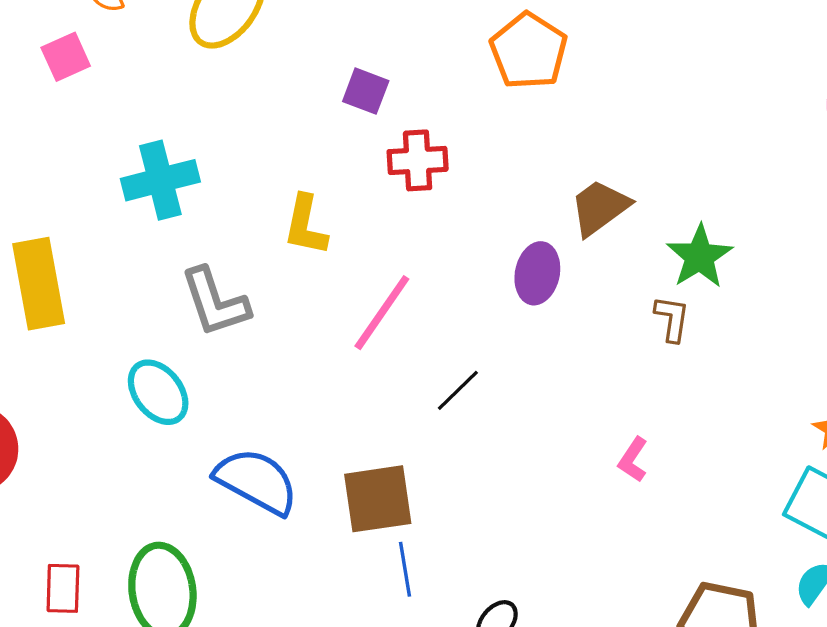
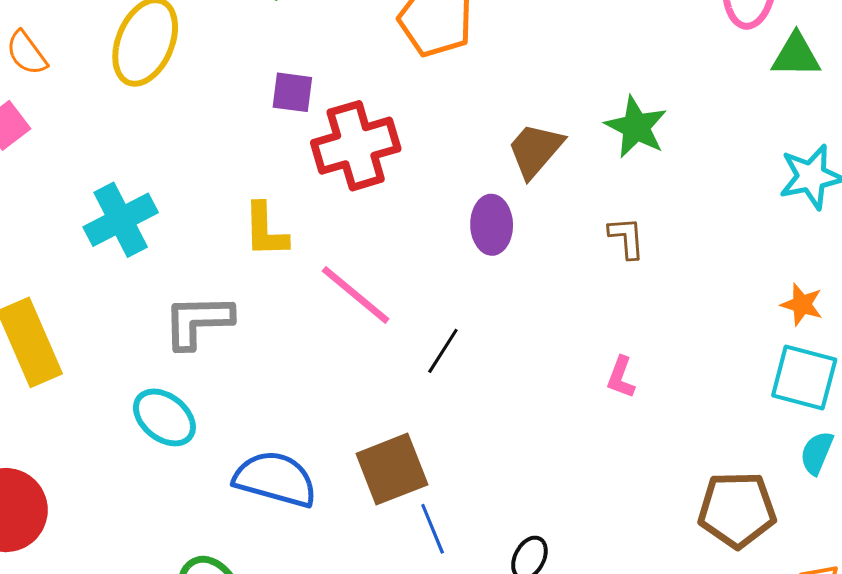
red cross: (418, 160) -> (356, 146), size x1.5
green star: (700, 256) -> (636, 127), moved
gray L-shape: (215, 302) -> (198, 321), turned 120
pink line: (382, 313) -> (356, 295), turned -72

